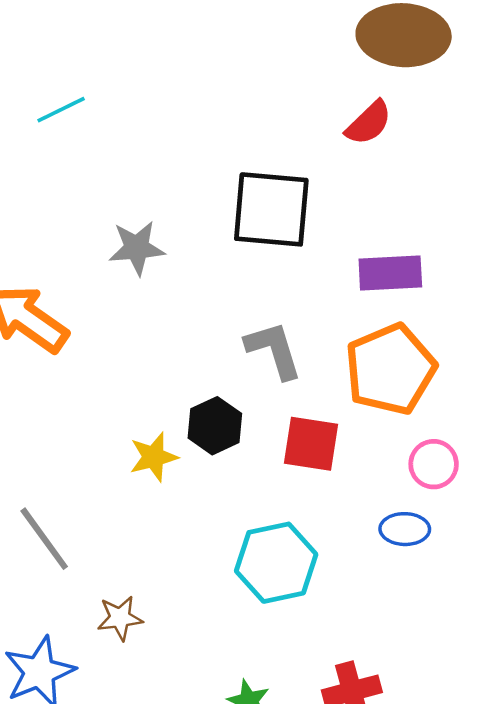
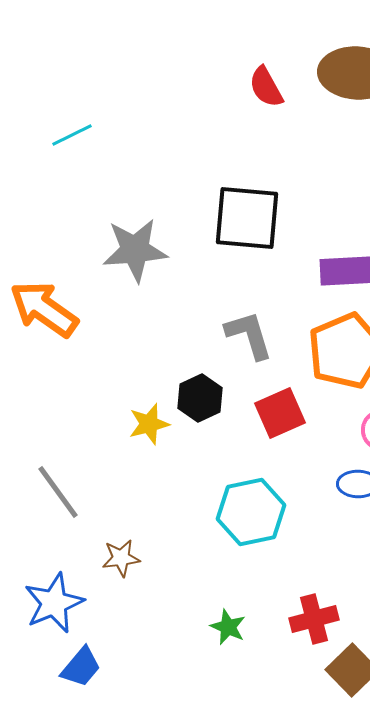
red semicircle: (369, 123) -> (266, 87), moved, turned 105
gray star: (137, 248) -> (135, 250), size x1.4
red square: (311, 444) -> (280, 413), turned -33

